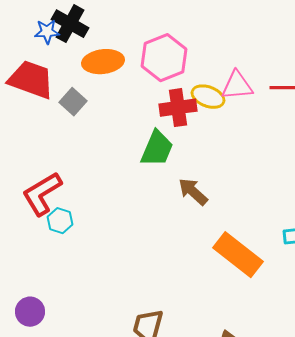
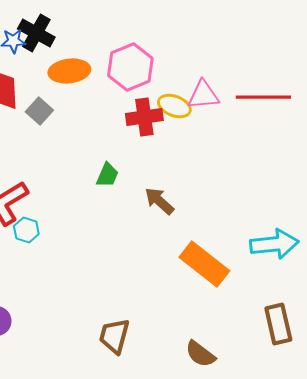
green trapezoid: (157, 149) -> (107, 175), moved, size x0.7

